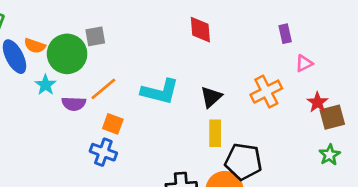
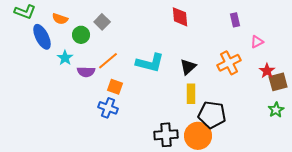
purple rectangle: (285, 34) -> (235, 20), moved
gray square: (95, 36) -> (102, 22), turned -35
orange semicircle: (35, 46) -> (60, 19), moved
green circle: (67, 54) -> (81, 35), size x0.6

